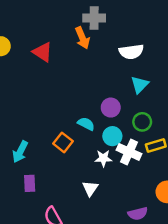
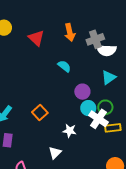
gray cross: (94, 18) -> (95, 39), moved, turned -30
cyan semicircle: (86, 124) -> (64, 66), moved
cyan circle: (112, 136) -> (88, 108), moved
white cross: (129, 152) -> (98, 119), moved

